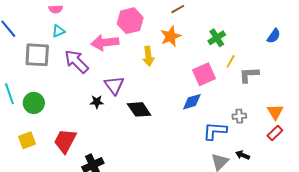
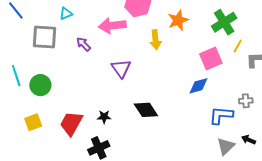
green cross: (217, 38) -> (224, 22), size x1.4
purple arrow: (76, 61) -> (84, 44), size x0.6
black star: (97, 102) -> (104, 117), moved
black diamond: (139, 109) -> (146, 110), moved

